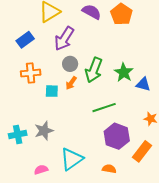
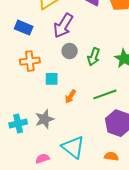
blue rectangle: (25, 40) -> (24, 28), turned 60
green arrow: (94, 70) -> (94, 57), size x0.7
orange arrow: (71, 83) -> (70, 97), moved
cyan triangle: (72, 159) -> (73, 147), turned -45

